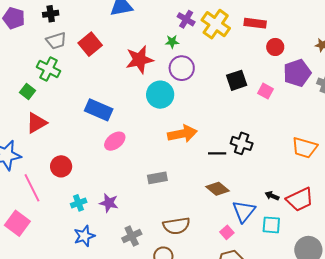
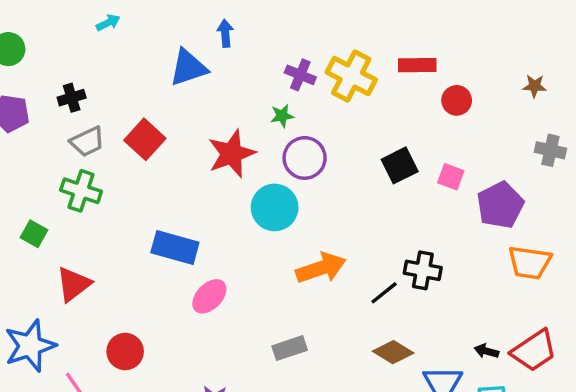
purple pentagon: (297, 73) -> (500, 205), moved
green square: (27, 91) -> (34, 234), moved
black line: (217, 153) -> (384, 293), turned -30

